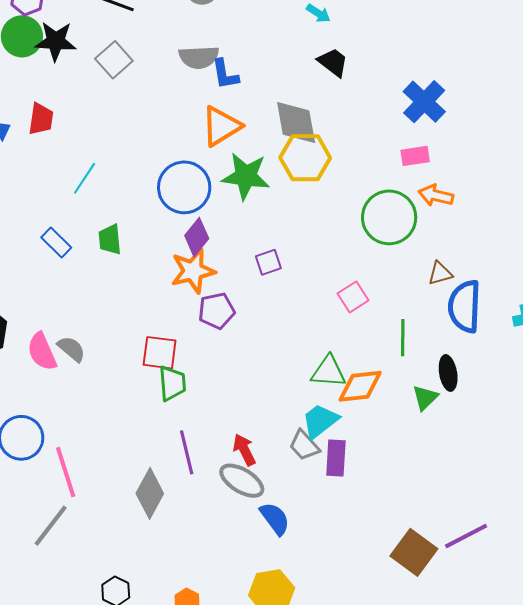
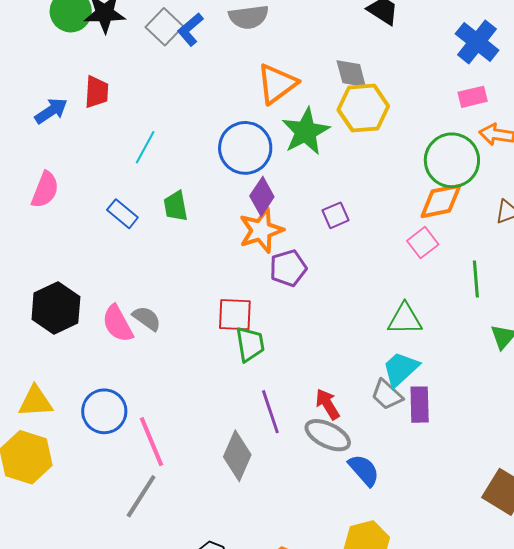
blue L-shape: (225, 74) -> (190, 29), moved, turned 64
gray diamond: (296, 122) -> (351, 74), size x0.7
green star: (246, 176) -> (306, 131), turned -30
orange diamond: (360, 386) -> (441, 201), moved

